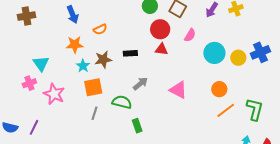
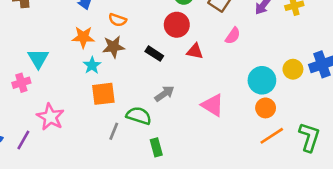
orange semicircle: (100, 29) -> (118, 20), turned 40
red circle: (160, 29) -> (177, 25), moved
black rectangle: (130, 53) -> (154, 54), turned 32
cyan circle: (214, 53) -> (262, 80), moved
brown star: (103, 59) -> (113, 47), moved
pink star: (54, 94) -> (50, 117), moved
gray line: (94, 113) -> (114, 131), moved

